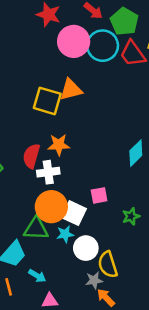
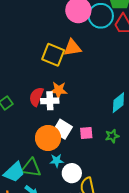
white cross: (48, 172) -> (50, 101), moved
white square: (74, 213) -> (63, 129), moved
green star: (131, 216) -> (112, 136), moved
green triangle: (36, 229) -> (31, 168), moved

